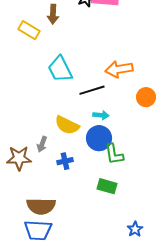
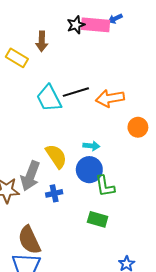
black line: (92, 90) -> (76, 92), moved
yellow semicircle: (67, 125) -> (56, 156), turned -150
gray arrow: (42, 144) -> (30, 176), size x1.8
brown semicircle: (41, 206) -> (29, 240), turned 64

